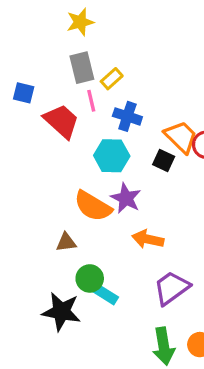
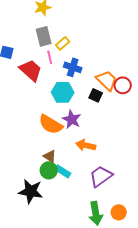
brown triangle: (66, 242) -> (50, 156), moved, turned 40
cyan rectangle: (105, 294) -> (63, 171), moved

